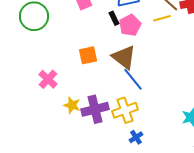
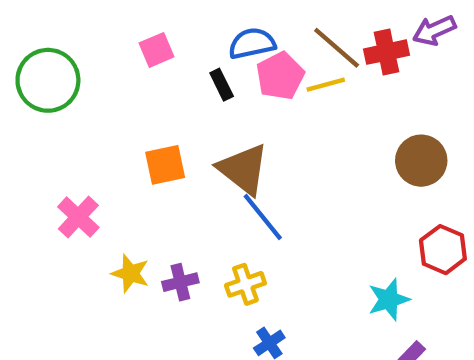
pink pentagon: (130, 25) -> (280, 76), moved
purple cross: (95, 109) -> (180, 282), size x0.6
yellow cross: (125, 110) -> (245, 284), size x0.7

